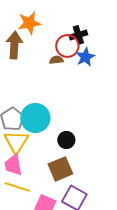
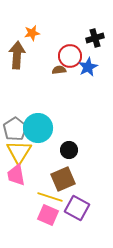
orange star: (29, 23) -> (32, 33), size x0.7
black cross: (78, 35) -> (95, 38), moved
yellow line: (17, 187) -> (50, 197), moved

